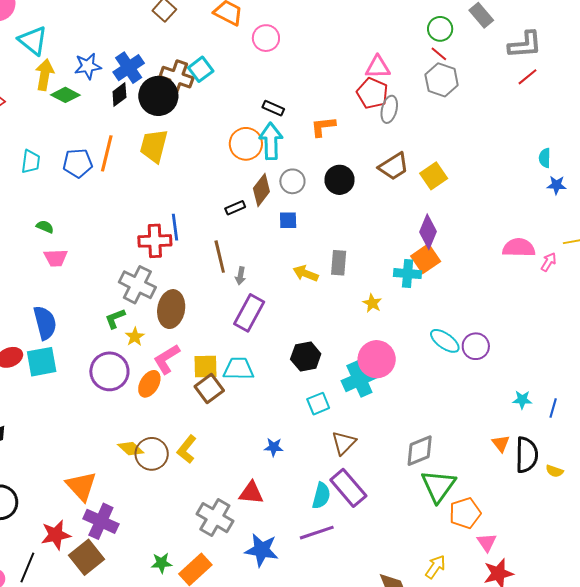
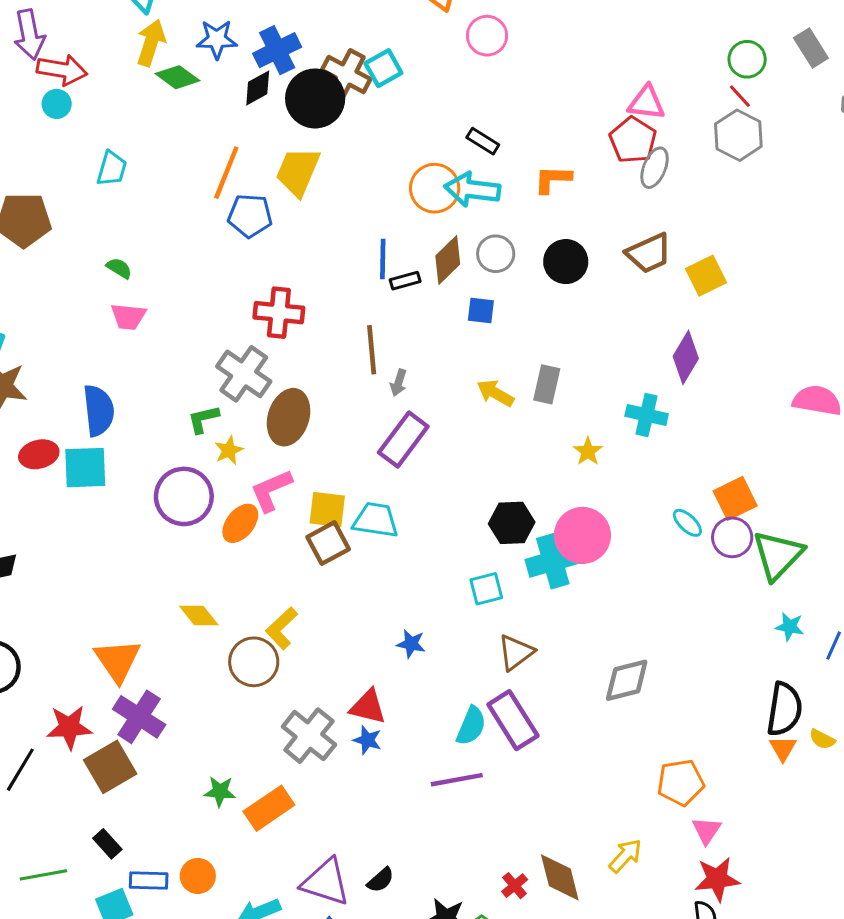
cyan arrow: (271, 141) -> (472, 189), turned -90
blue pentagon: (78, 163) -> (250, 216), moved
blue line: (175, 227) -> (383, 259), moved
orange square: (426, 259) -> (735, 498), moved
cyan ellipse: (445, 341) -> (687, 523), size x0.7
black hexagon: (306, 356) -> (512, 523), moved
orange triangle: (501, 444) -> (783, 748), moved
brown circle: (152, 454) -> (254, 662), moved
green triangle: (438, 486) -> (778, 555), moved
blue star: (262, 550) -> (367, 740), moved, size x0.6

